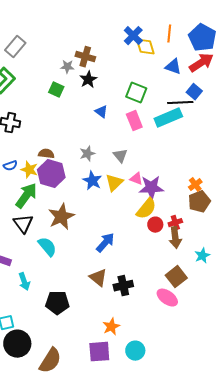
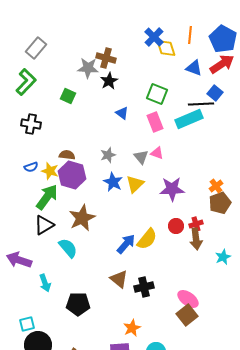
gray star: (67, 67) -> (88, 68), size x1.5
green square: (56, 90) -> (68, 96), moved
pink triangle: (136, 179) -> (157, 153), moved
yellow semicircle: (146, 209) -> (147, 239), moved
black triangle: (23, 224) -> (44, 225), turned 35
brown square: (176, 277) -> (187, 315), moved

